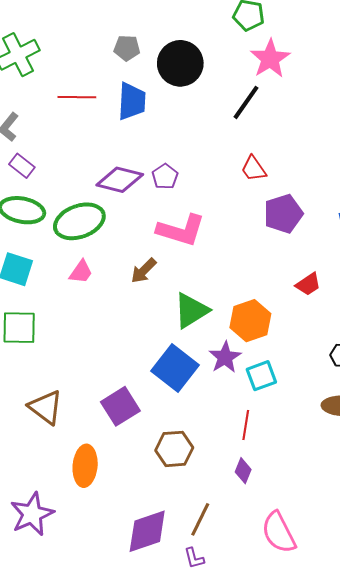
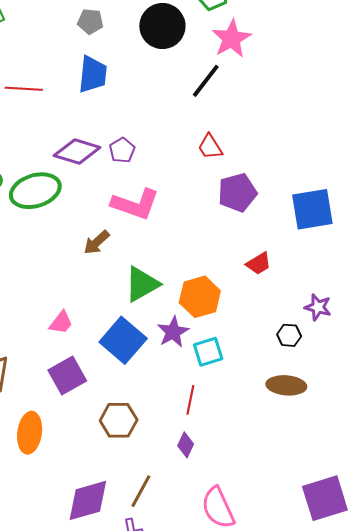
black circle: (180, 63) -> (162, 26), moved
red line: (77, 97) -> (24, 89), moved
pink trapezoid: (81, 272) -> (61, 323), moved

